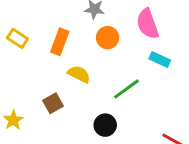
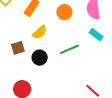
yellow semicircle: (79, 74) -> (40, 32), turned 98
black circle: (105, 125) -> (40, 58), moved

